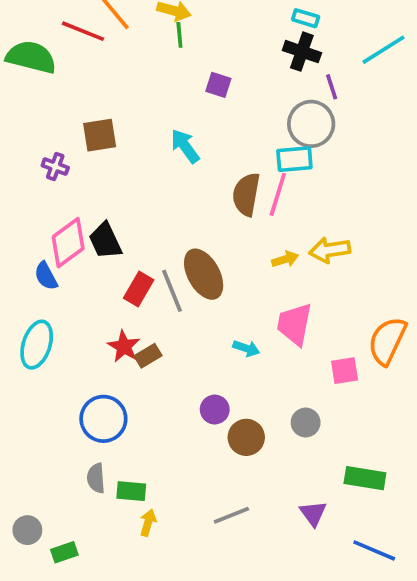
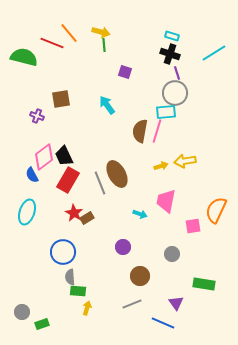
purple line: (332, 87) -> (177, 73), moved
red rectangle: (139, 289) -> (68, 180), moved, size x1.4
brown circle: (246, 437) -> (140, 276), moved
gray semicircle: (96, 478) -> (70, 277), moved
blue line: (374, 550) -> (163, 323), moved

